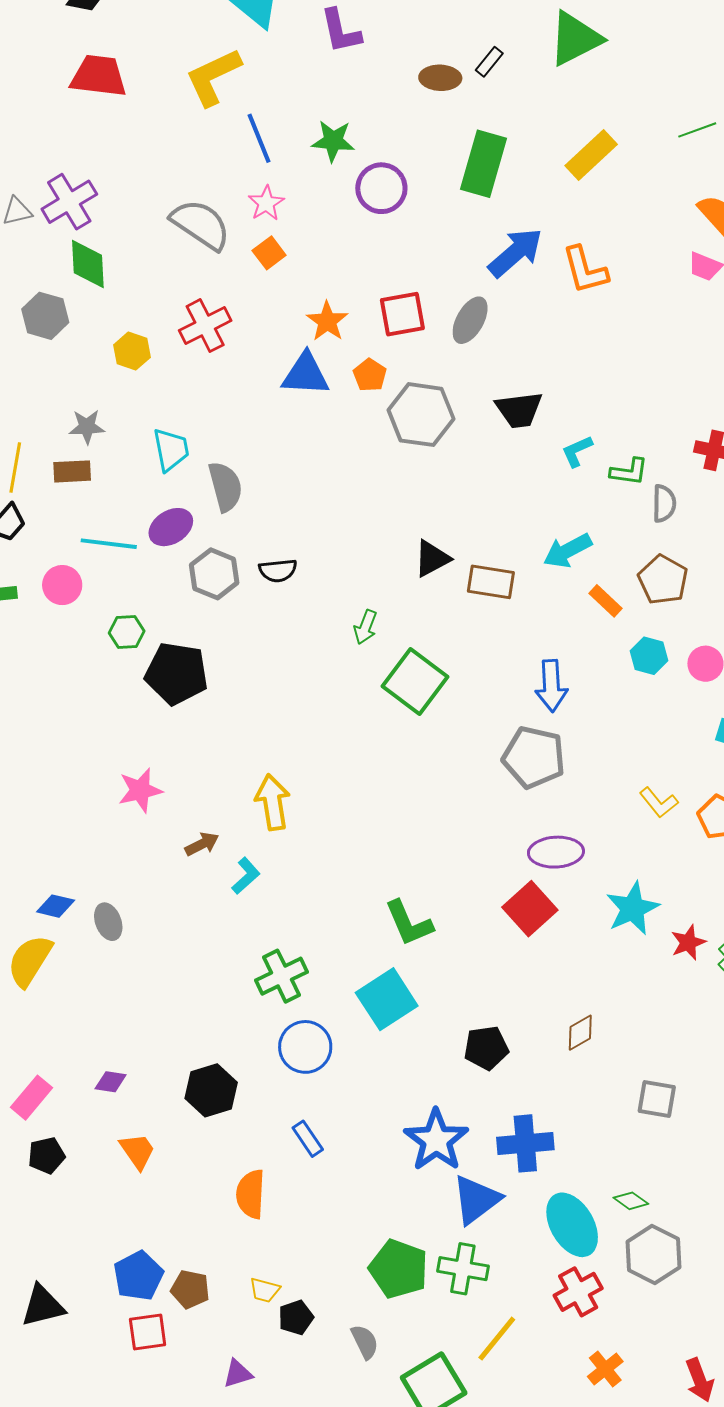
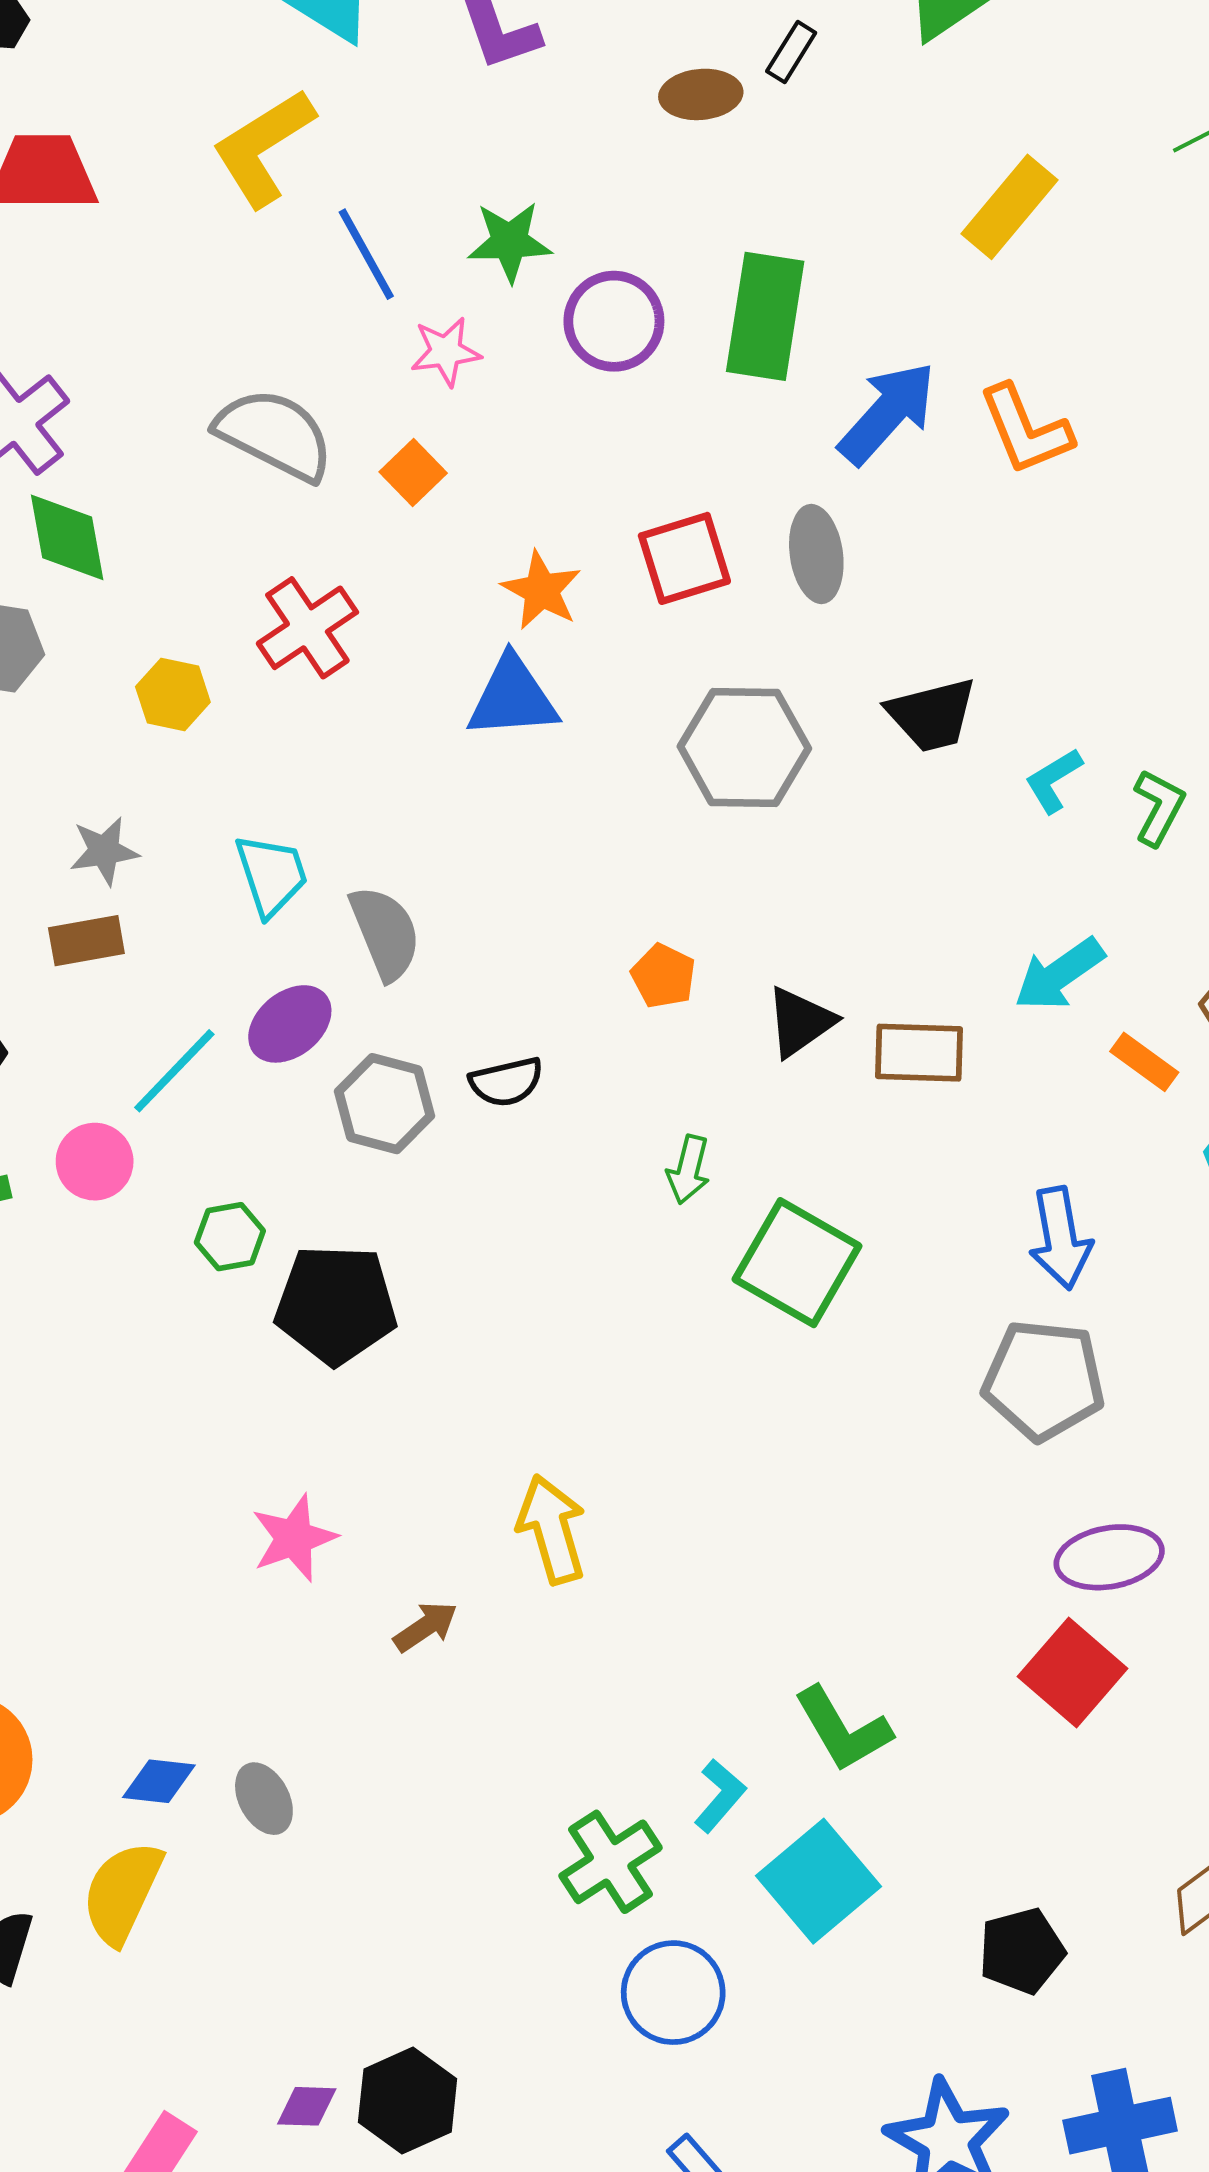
green rectangle: (484, 164) -> (765, 316), moved
pink star: (266, 203) -> (446, 352), moved, turned 30
gray ellipse: (470, 320) -> (816, 554), turned -30
orange pentagon: (370, 375) -> (663, 976), moved
green L-shape: (629, 472) -> (1159, 807), turned -63
cyan line: (109, 544) -> (174, 1071), turned -46
cyan L-shape: (246, 876) -> (720, 1796), moved
black hexagon: (211, 1090) -> (408, 2100), moved

